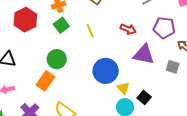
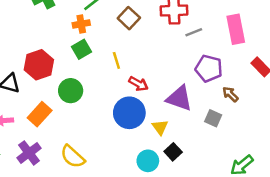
red hexagon: (25, 20) -> (39, 65), moved
red arrow: (128, 29) -> (138, 84), moved
orange rectangle: (45, 81) -> (40, 114), moved
yellow triangle: (123, 88) -> (160, 127), moved

